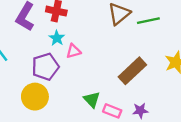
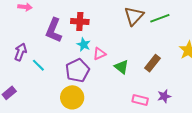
brown rectangle: (132, 71) -> (152, 63), size x0.7
green triangle: (92, 100) -> (121, 67), moved

